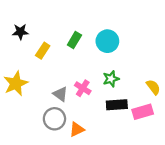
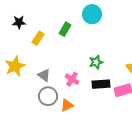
cyan circle: (107, 41) -> (92, 14), moved
pink cross: (83, 88) -> (72, 79), moved
gray triangle: (60, 94) -> (44, 75), moved

